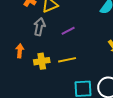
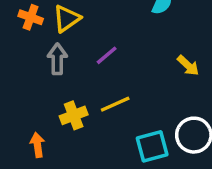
orange arrow: (20, 51) -> (37, 145), moved

